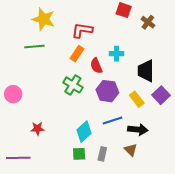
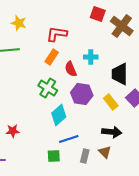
yellow star: (44, 19) -> (19, 23), size x0.7
brown cross: (148, 22) -> (122, 26), size x1.6
blue line: (112, 120) -> (69, 139), moved
cyan diamond: (84, 132) -> (59, 115), moved
gray rectangle: (102, 154) -> (85, 156), moved

